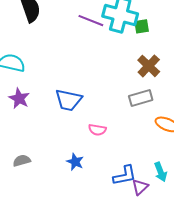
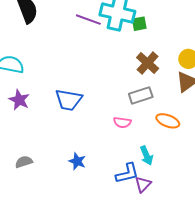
pink semicircle: (97, 130) -> (122, 122), moved
cyan arrow: (161, 172) -> (146, 156), moved

